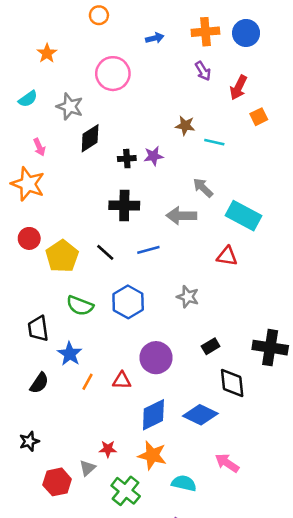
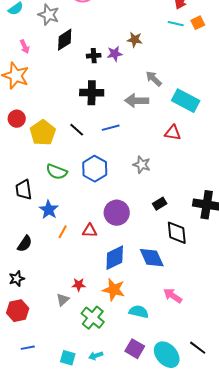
brown star: (185, 126) -> (135, 40), moved
cyan line: (214, 142) -> (176, 24), moved
black semicircle: (39, 383) -> (25, 244), moved
blue diamond: (200, 415) -> (152, 258), turned 40
red hexagon: (57, 482) -> (18, 311), moved

